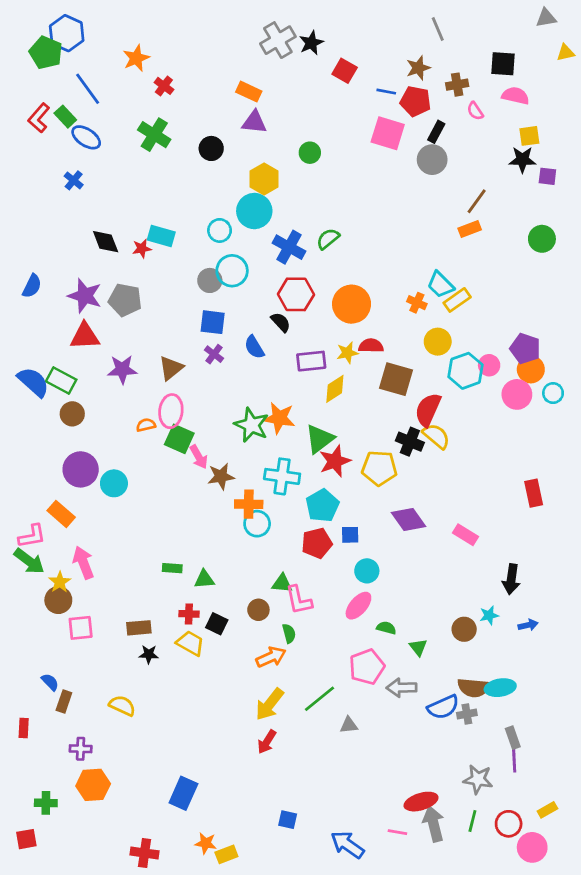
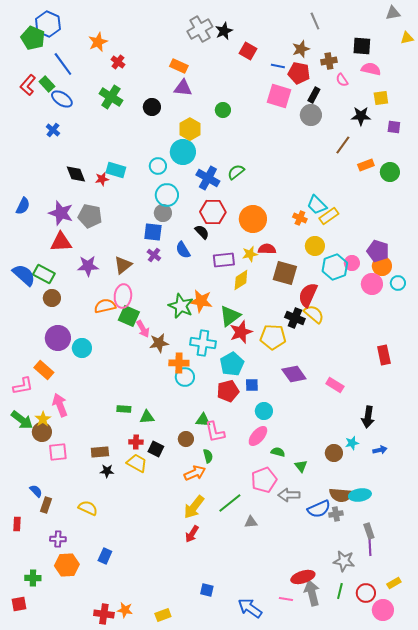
black star: (522, 160) -> (361, 116), moved
orange rectangle: (470, 229) -> (366, 165), moved
gray circle: (210, 280) -> (163, 213), moved
orange semicircle: (146, 425) -> (105, 306), size x1.5
green arrow: (29, 561) -> (22, 420), moved
blue rectangle: (183, 793) -> (105, 556), moved, size x0.7
orange star: (206, 843) -> (125, 610), moved

